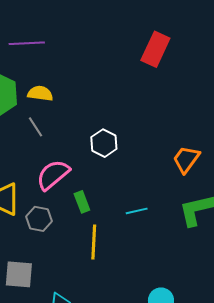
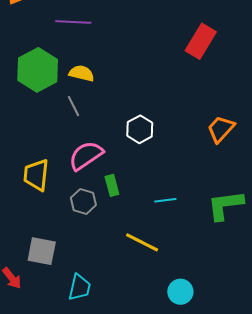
orange trapezoid: (186, 159) -> (221, 129), moved
gray hexagon: (39, 219) -> (83, 201), moved
yellow line: (94, 242) -> (142, 242), moved, turned -72

